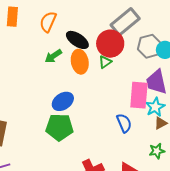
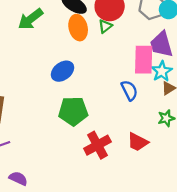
green arrow: (53, 56) -> (30, 19), moved, size x1.4
green pentagon: (59, 127) -> (73, 111), moved

